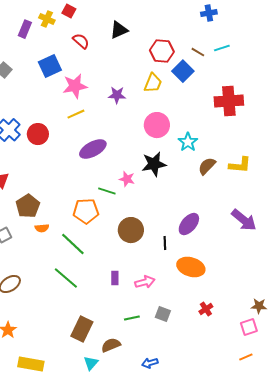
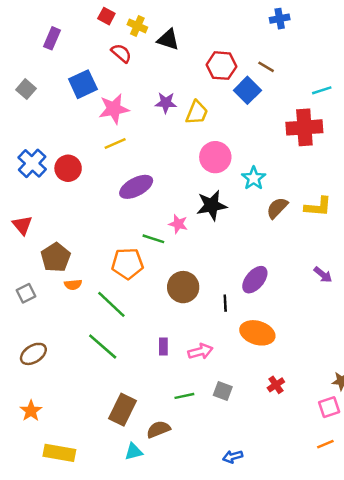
yellow cross: (47, 19) -> (137, 26), moved
black triangle: (119, 30) -> (168, 40), turned 42
cyan line: (222, 48) -> (322, 90), moved
yellow trapezoid: (153, 83) -> (197, 113), moved
purple star: (117, 95) -> (166, 103), moved
purple arrow: (244, 220) -> (323, 275), size x0.6
cyan triangle: (91, 363) -> (134, 452), turned 35
blue arrow: (150, 363) -> (233, 457), moved

